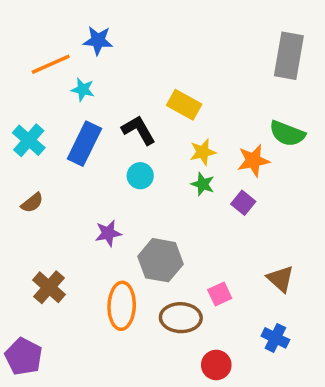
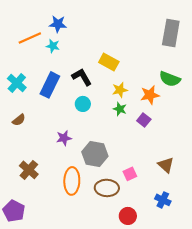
cyan star: (83, 90) -> (53, 46), moved

